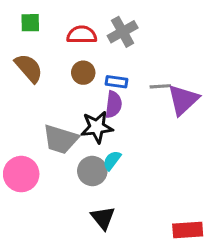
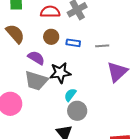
purple triangle: (183, 100) -> (117, 72), moved
purple semicircle: (113, 104) -> (36, 58), moved, turned -66
gray circle: (92, 171) -> (77, 111), moved

